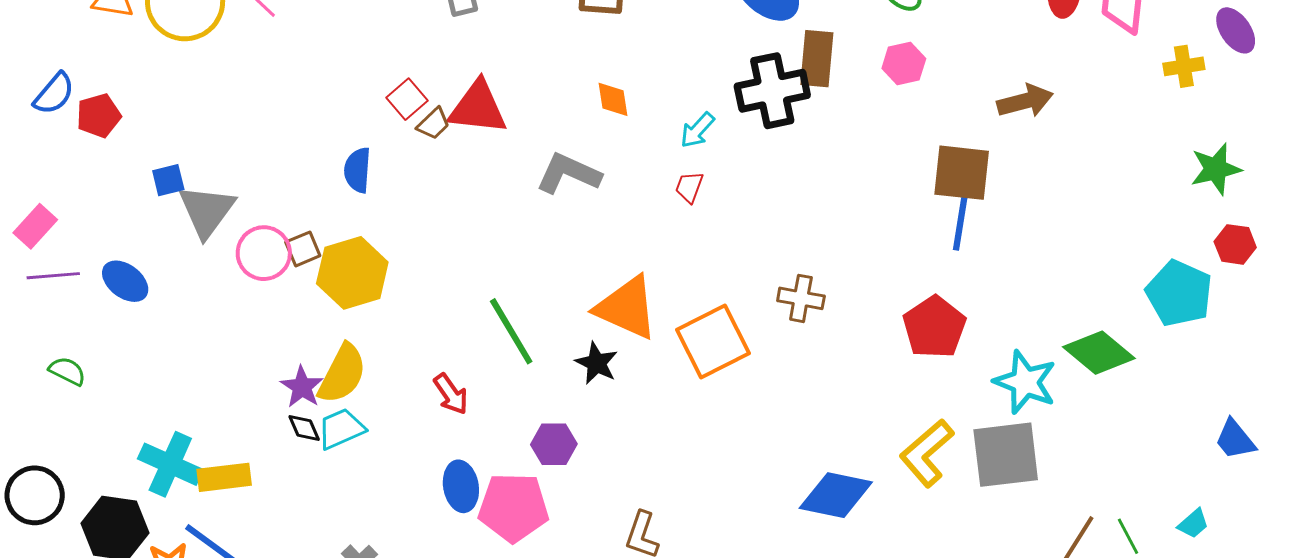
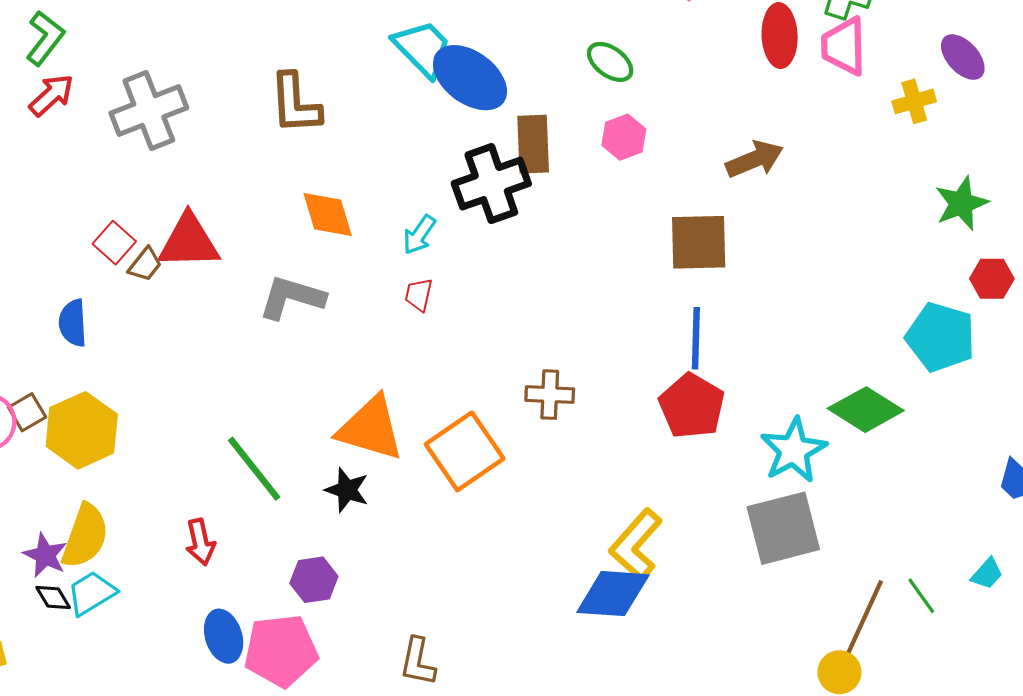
orange diamond: (613, 99) -> (328, 215), size x1.4
blue line: (961, 221) -> (696, 338), moved
cyan star: (1025, 382) -> (794, 450), turned 30
red arrow: (451, 394) -> (200, 542), turned 30
yellow L-shape: (927, 453) -> (636, 545), moved

